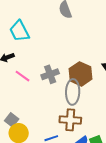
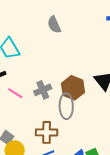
brown cross: (70, 120) -> (47, 132), moved

